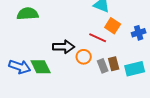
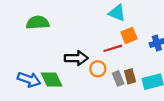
orange square: (113, 26) -> (129, 35), turned 35
red line: (98, 38) -> (113, 48), turned -42

